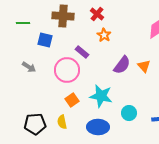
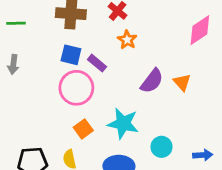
blue square: (45, 40) -> (71, 55), moved
gray arrow: (29, 67) -> (13, 64), moved, turned 64

